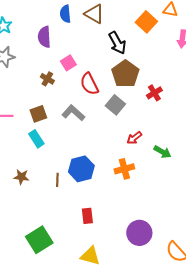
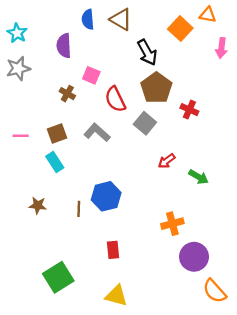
pink square: (68, 63) -> (91, 75), turned -35
red cross: (154, 93) -> (189, 110), turned -35
orange cross: (124, 169) -> (172, 224), moved
purple circle: (139, 233) -> (194, 257), moved

